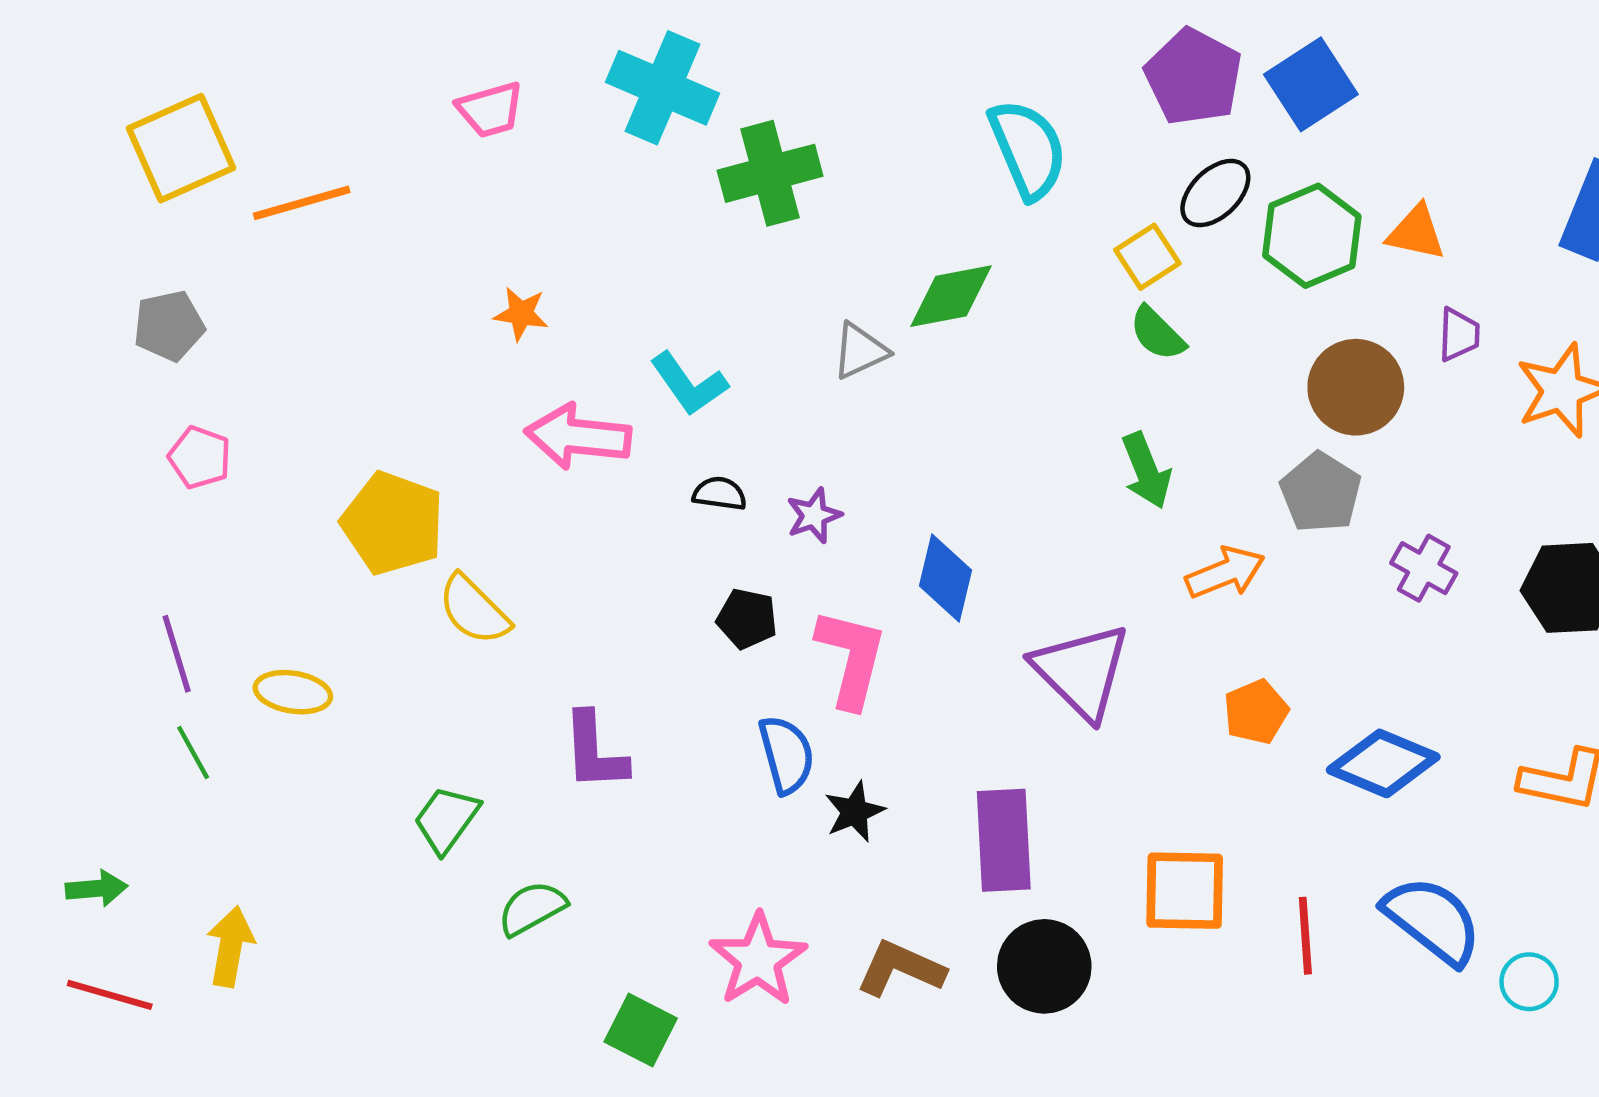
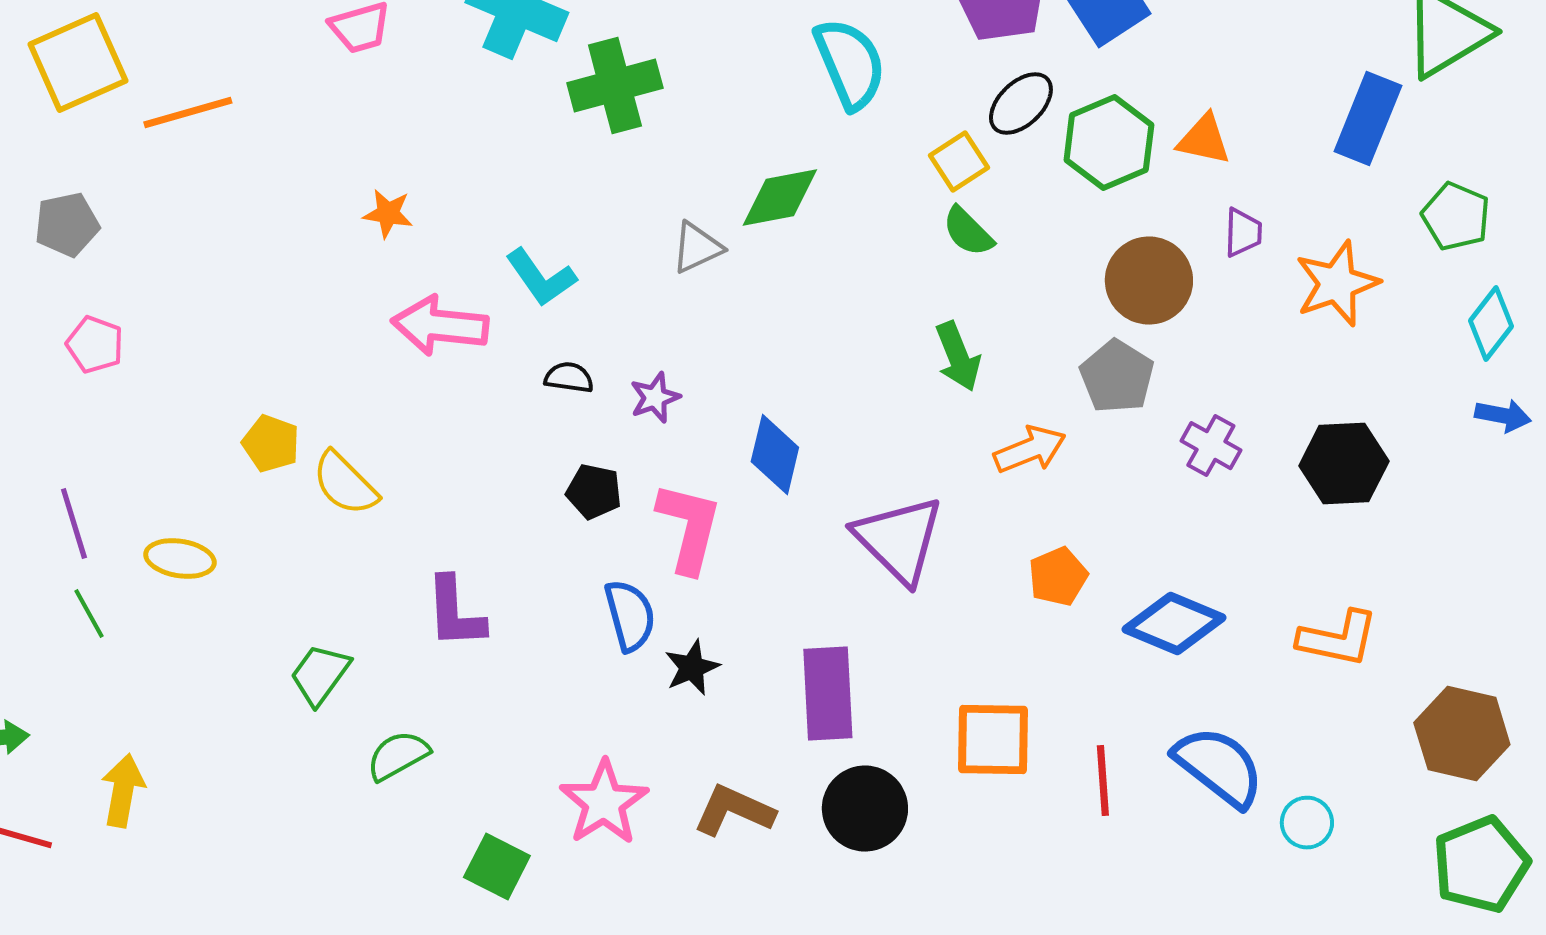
yellow pentagon: (393, 523) -> (271, 444), moved, size x0.6

